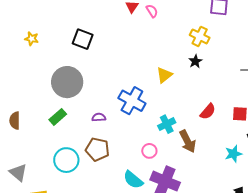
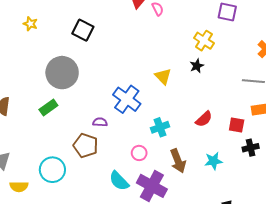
yellow triangle: (164, 75) -> (163, 76), turned -42
purple semicircle: (99, 117) -> (100, 122), moved
brown arrow: (188, 141) -> (178, 161), moved
cyan star: (233, 154) -> (213, 161), moved
cyan circle: (66, 160) -> (52, 170), moved

